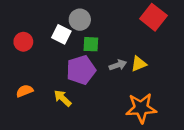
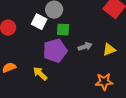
yellow triangle: (139, 64) -> (109, 50), moved
orange star: (141, 108) -> (104, 82), size x0.7

